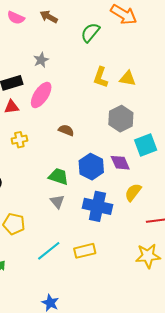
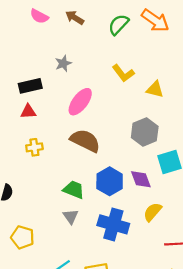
green semicircle: (90, 33) -> (119, 25), moved
yellow L-shape: (101, 77) -> (123, 73), moved, turned -60
pink ellipse: (41, 95) -> (80, 102), moved
brown semicircle: (66, 130) -> (85, 141), size x1.8

